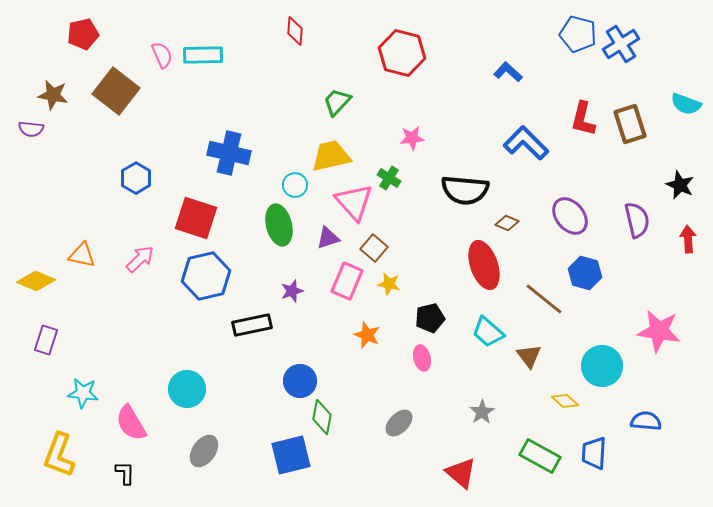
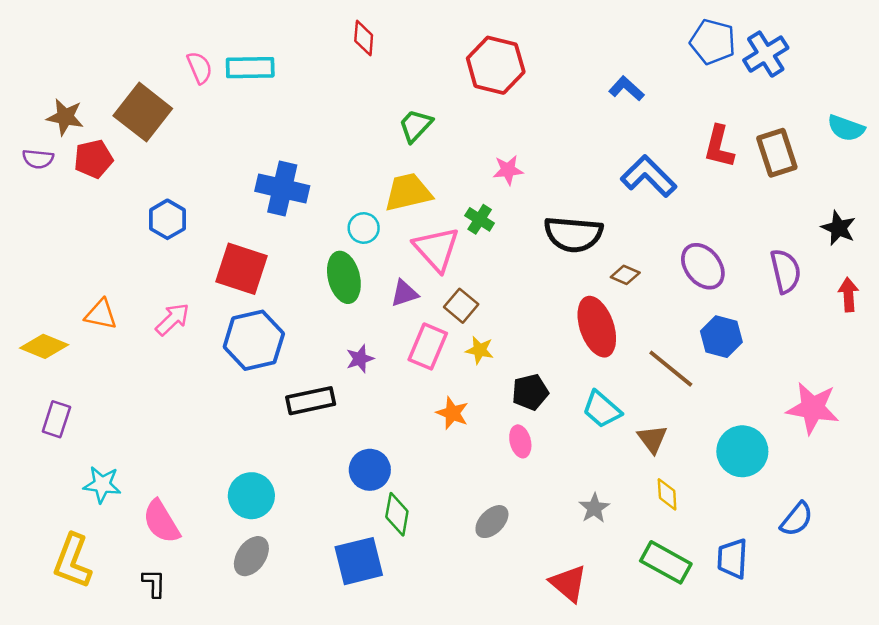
red pentagon: (83, 34) -> (93, 159), moved
cyan circle: (187, 389) -> (251, 496), moved
yellow diamond: (565, 401) -> (667, 494), moved, turned 44
blue semicircle: (646, 421) -> (797, 519), turned 124

